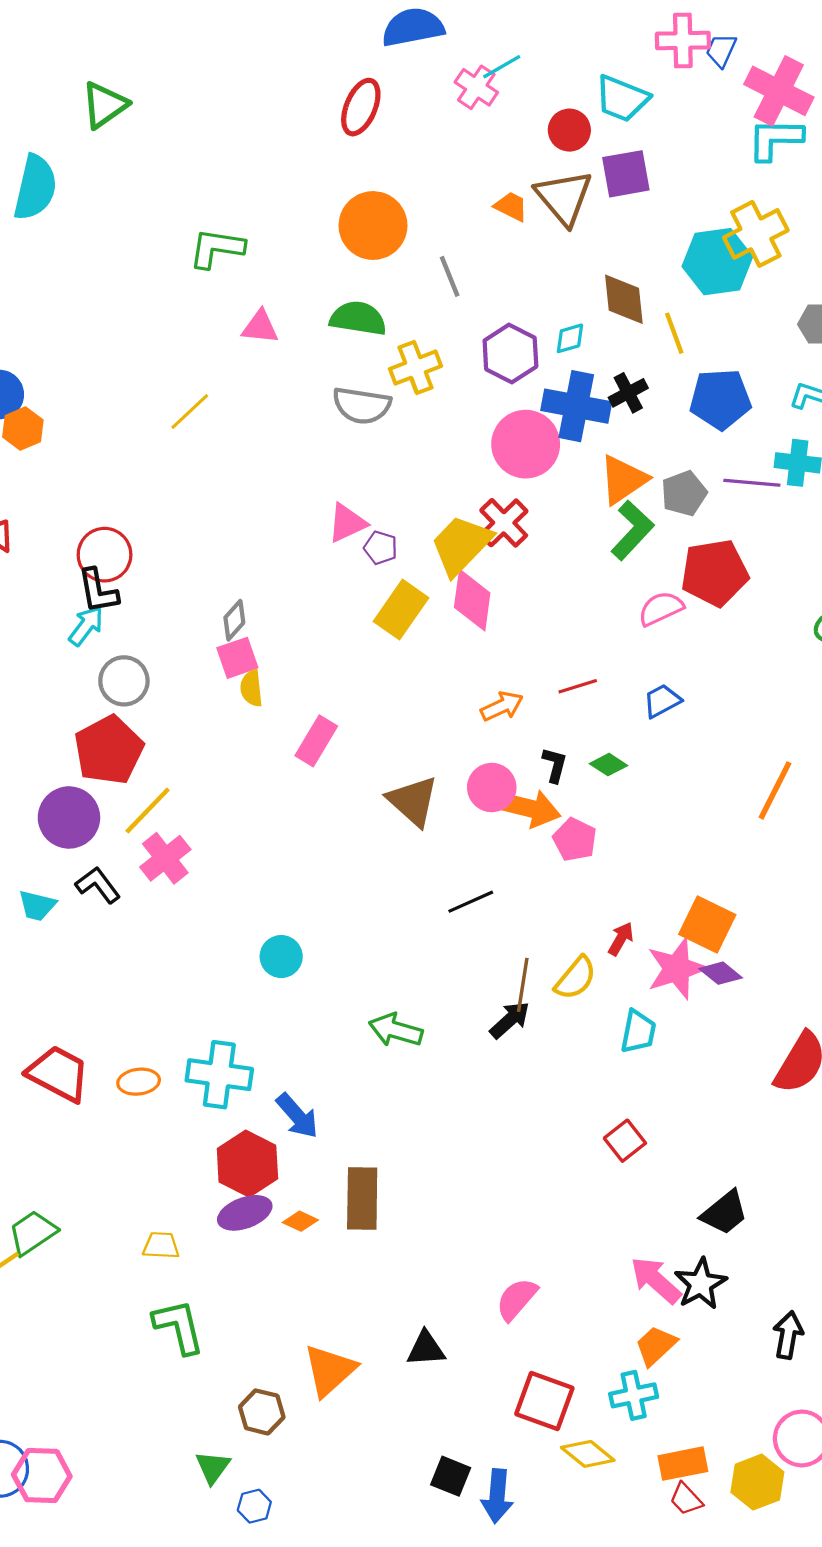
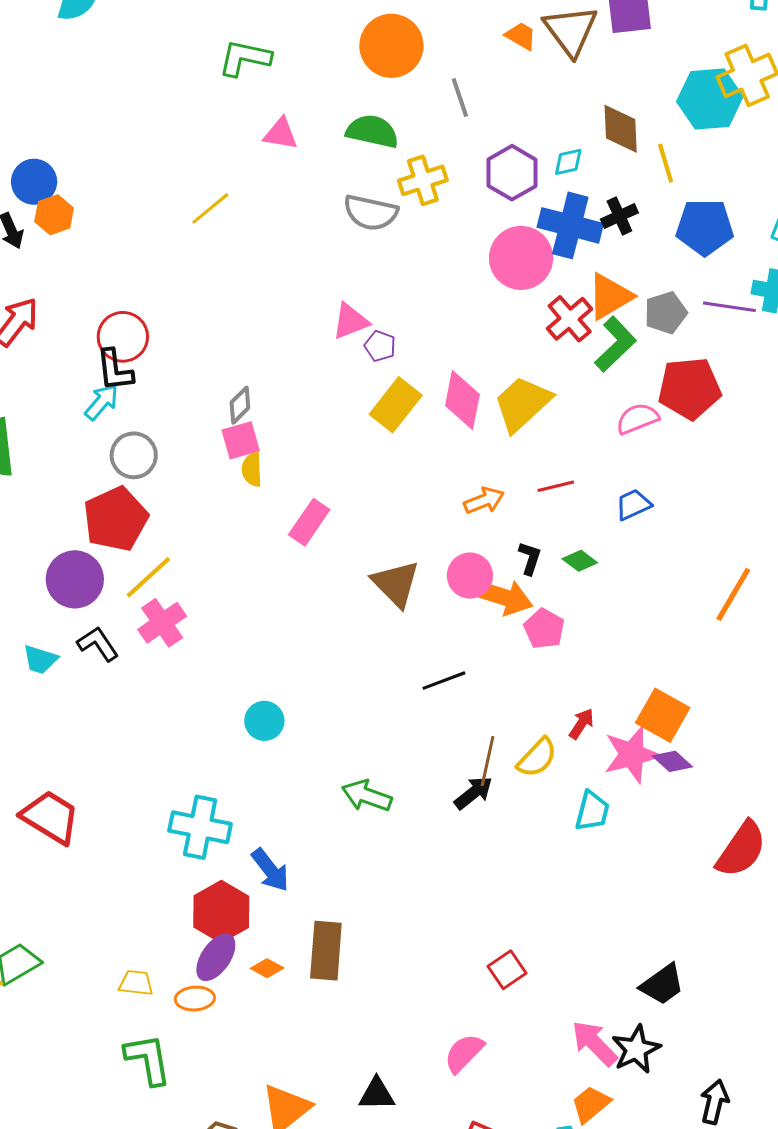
red cross: (504, 523) -> (570, 319), moved
yellow trapezoid: (461, 545) -> (522, 404), moved
orange ellipse: (139, 1082) -> (195, 999), moved
red square: (625, 1141) -> (507, 970), moved
purple ellipse: (245, 1213) -> (216, 957), turned -39

